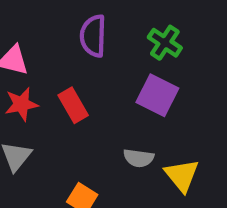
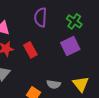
purple square: (157, 95) -> (70, 46), turned 36
gray semicircle: (139, 158) -> (54, 84), moved

